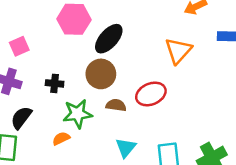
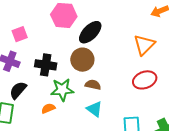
black cross: (55, 83) -> (46, 65), size x1.5
red ellipse: (151, 94) -> (145, 80), moved
cyan triangle: (126, 148) -> (94, 109), moved, turned -36

